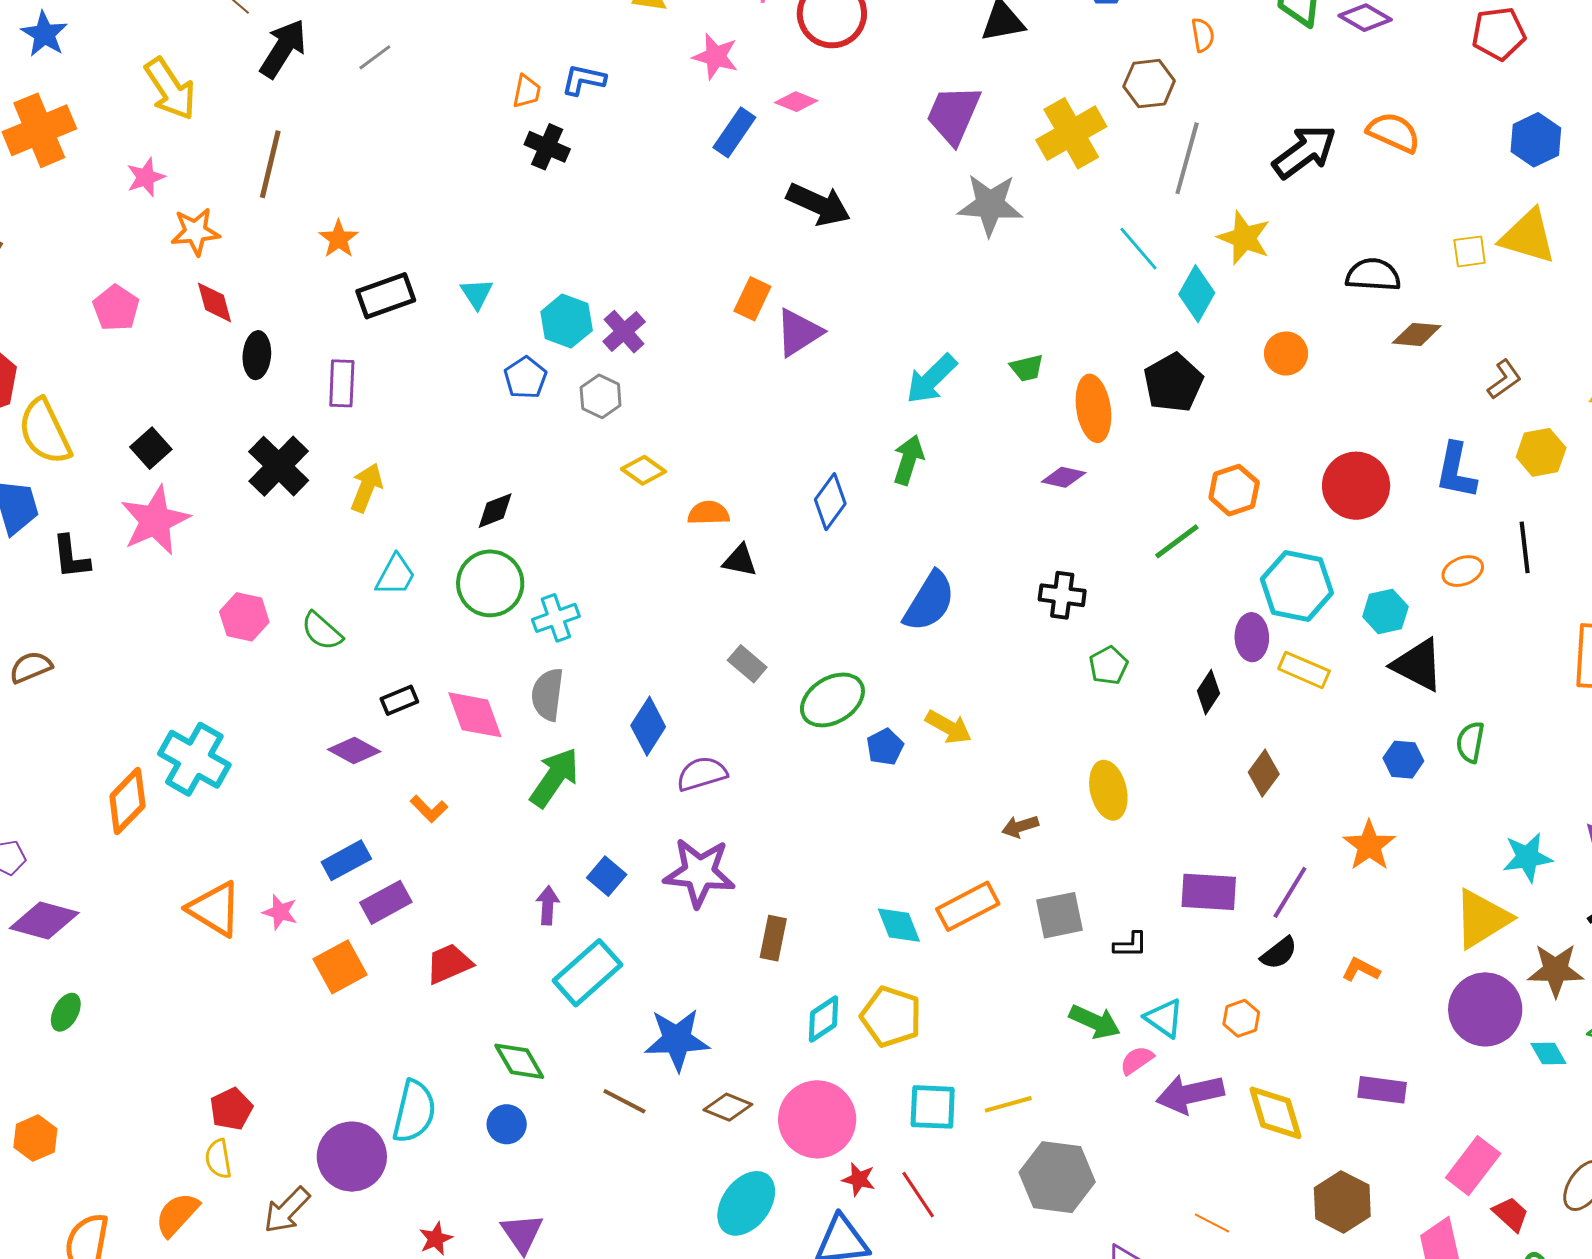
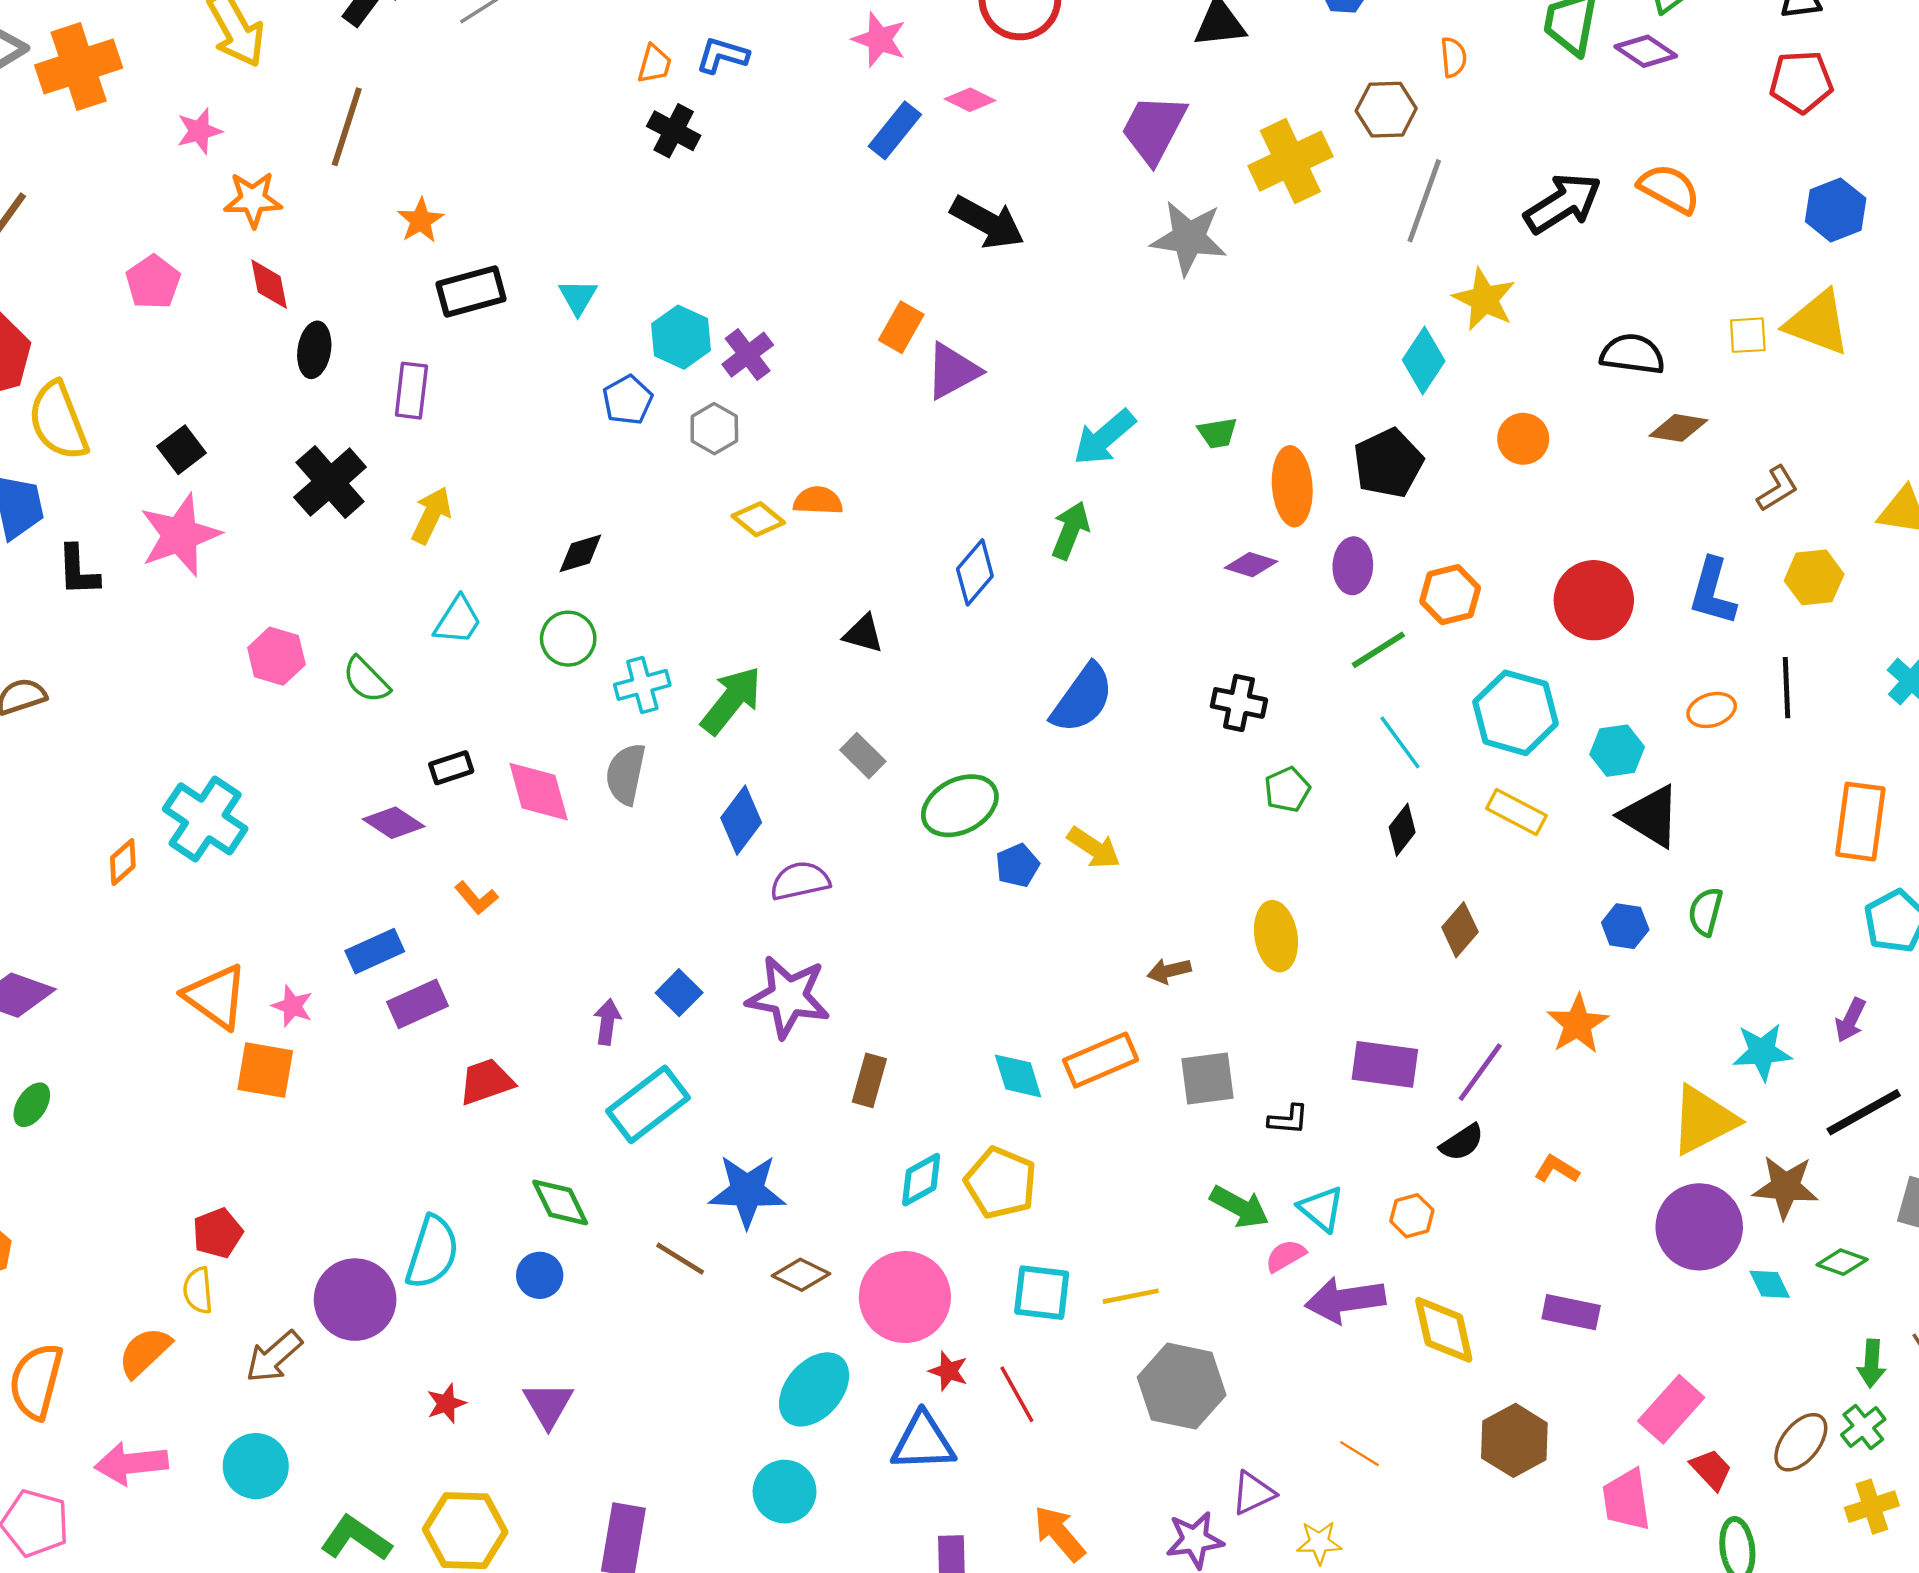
cyan line: (1138, 249) -> (1400, 742), moved
orange semicircle: (709, 513) -> (818, 501), moved
green circle: (490, 583) -> (568, 639), size x0.7
purple ellipse: (1252, 637) -> (1353, 566), moved
green arrow: (554, 777) -> (731, 700), moved
orange diamond: (127, 801) -> (123, 862), size x0.6
orange square: (340, 967) -> (265, 1070), moved, turned 34

